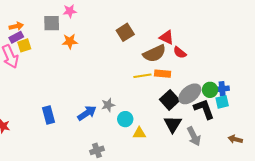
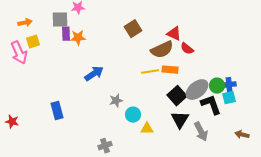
purple rectangle: (16, 37) -> (66, 34), moved, turned -64
blue arrow: (87, 113) -> (94, 74), moved

